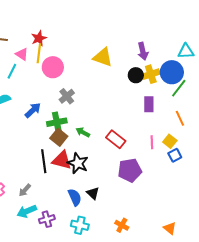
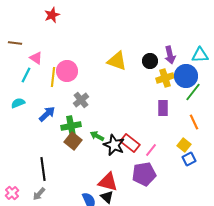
red star: (39, 38) -> (52, 15), moved
purple arrow: (143, 51) -> (170, 55), moved
yellow line: (39, 53) -> (53, 77), moved
black circle: (136, 75) -> (150, 61), moved
pink line: (152, 142) -> (151, 150), moved, turned 40
red triangle: (62, 160) -> (108, 182), moved
black line: (44, 161) -> (43, 169), moved
black star: (78, 163) -> (114, 145), moved

